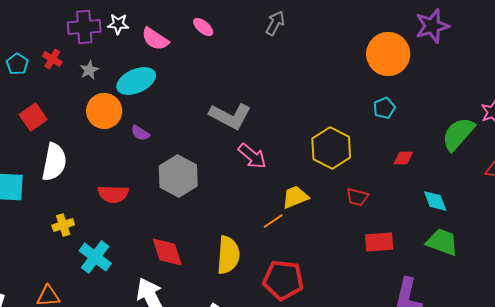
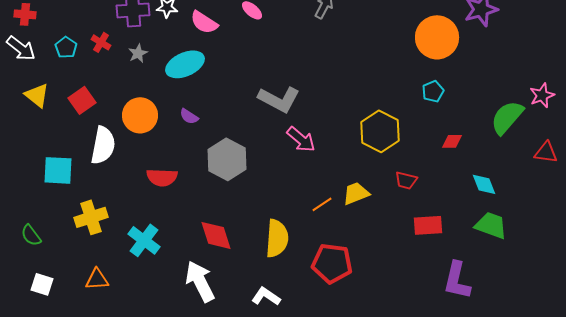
orange circle: (104, 111) -> (140, 115), moved
yellow trapezoid: (295, 197) -> (356, 193), moved
yellow cross: (63, 225) -> (91, 217), moved, size x1.5

